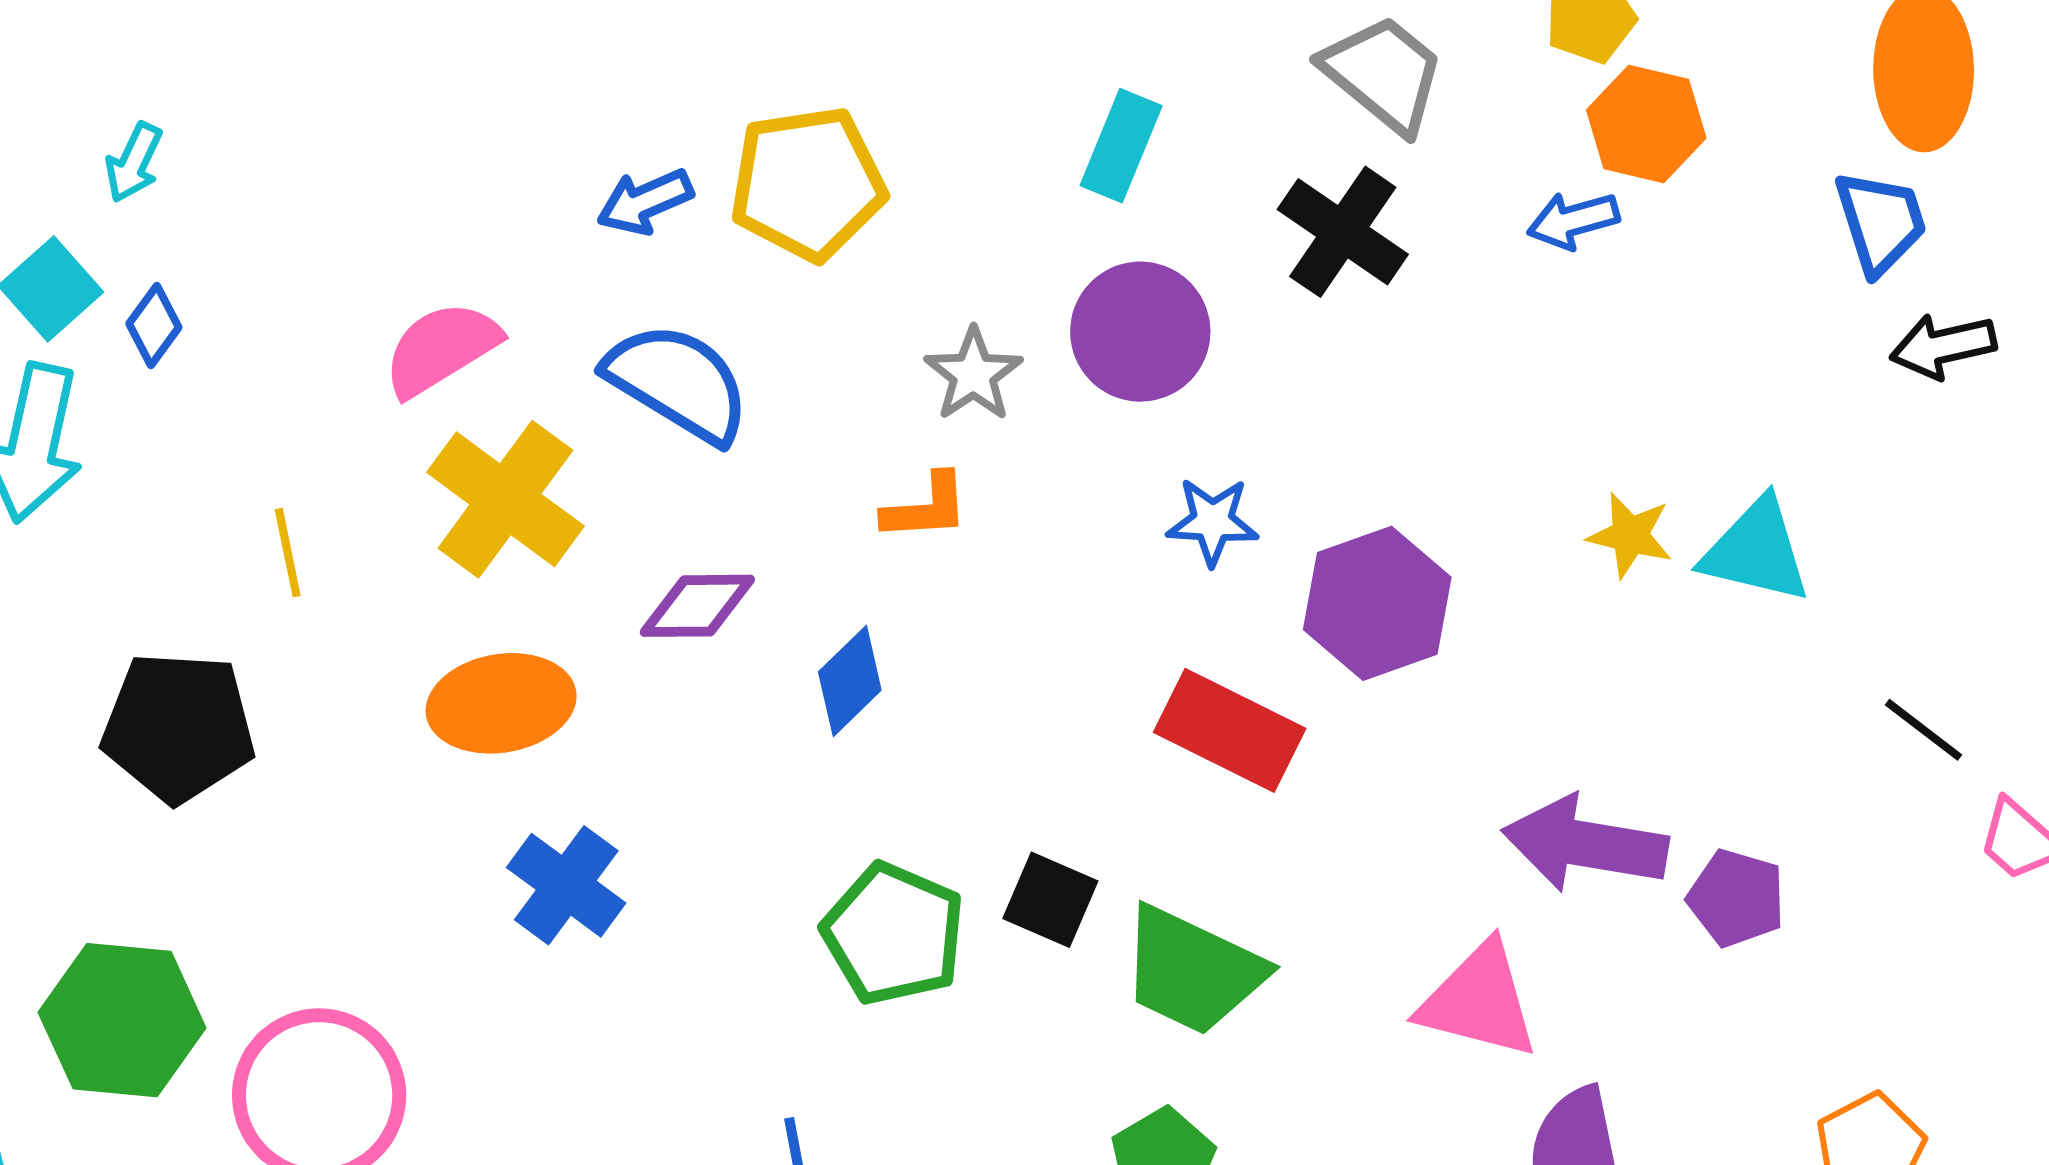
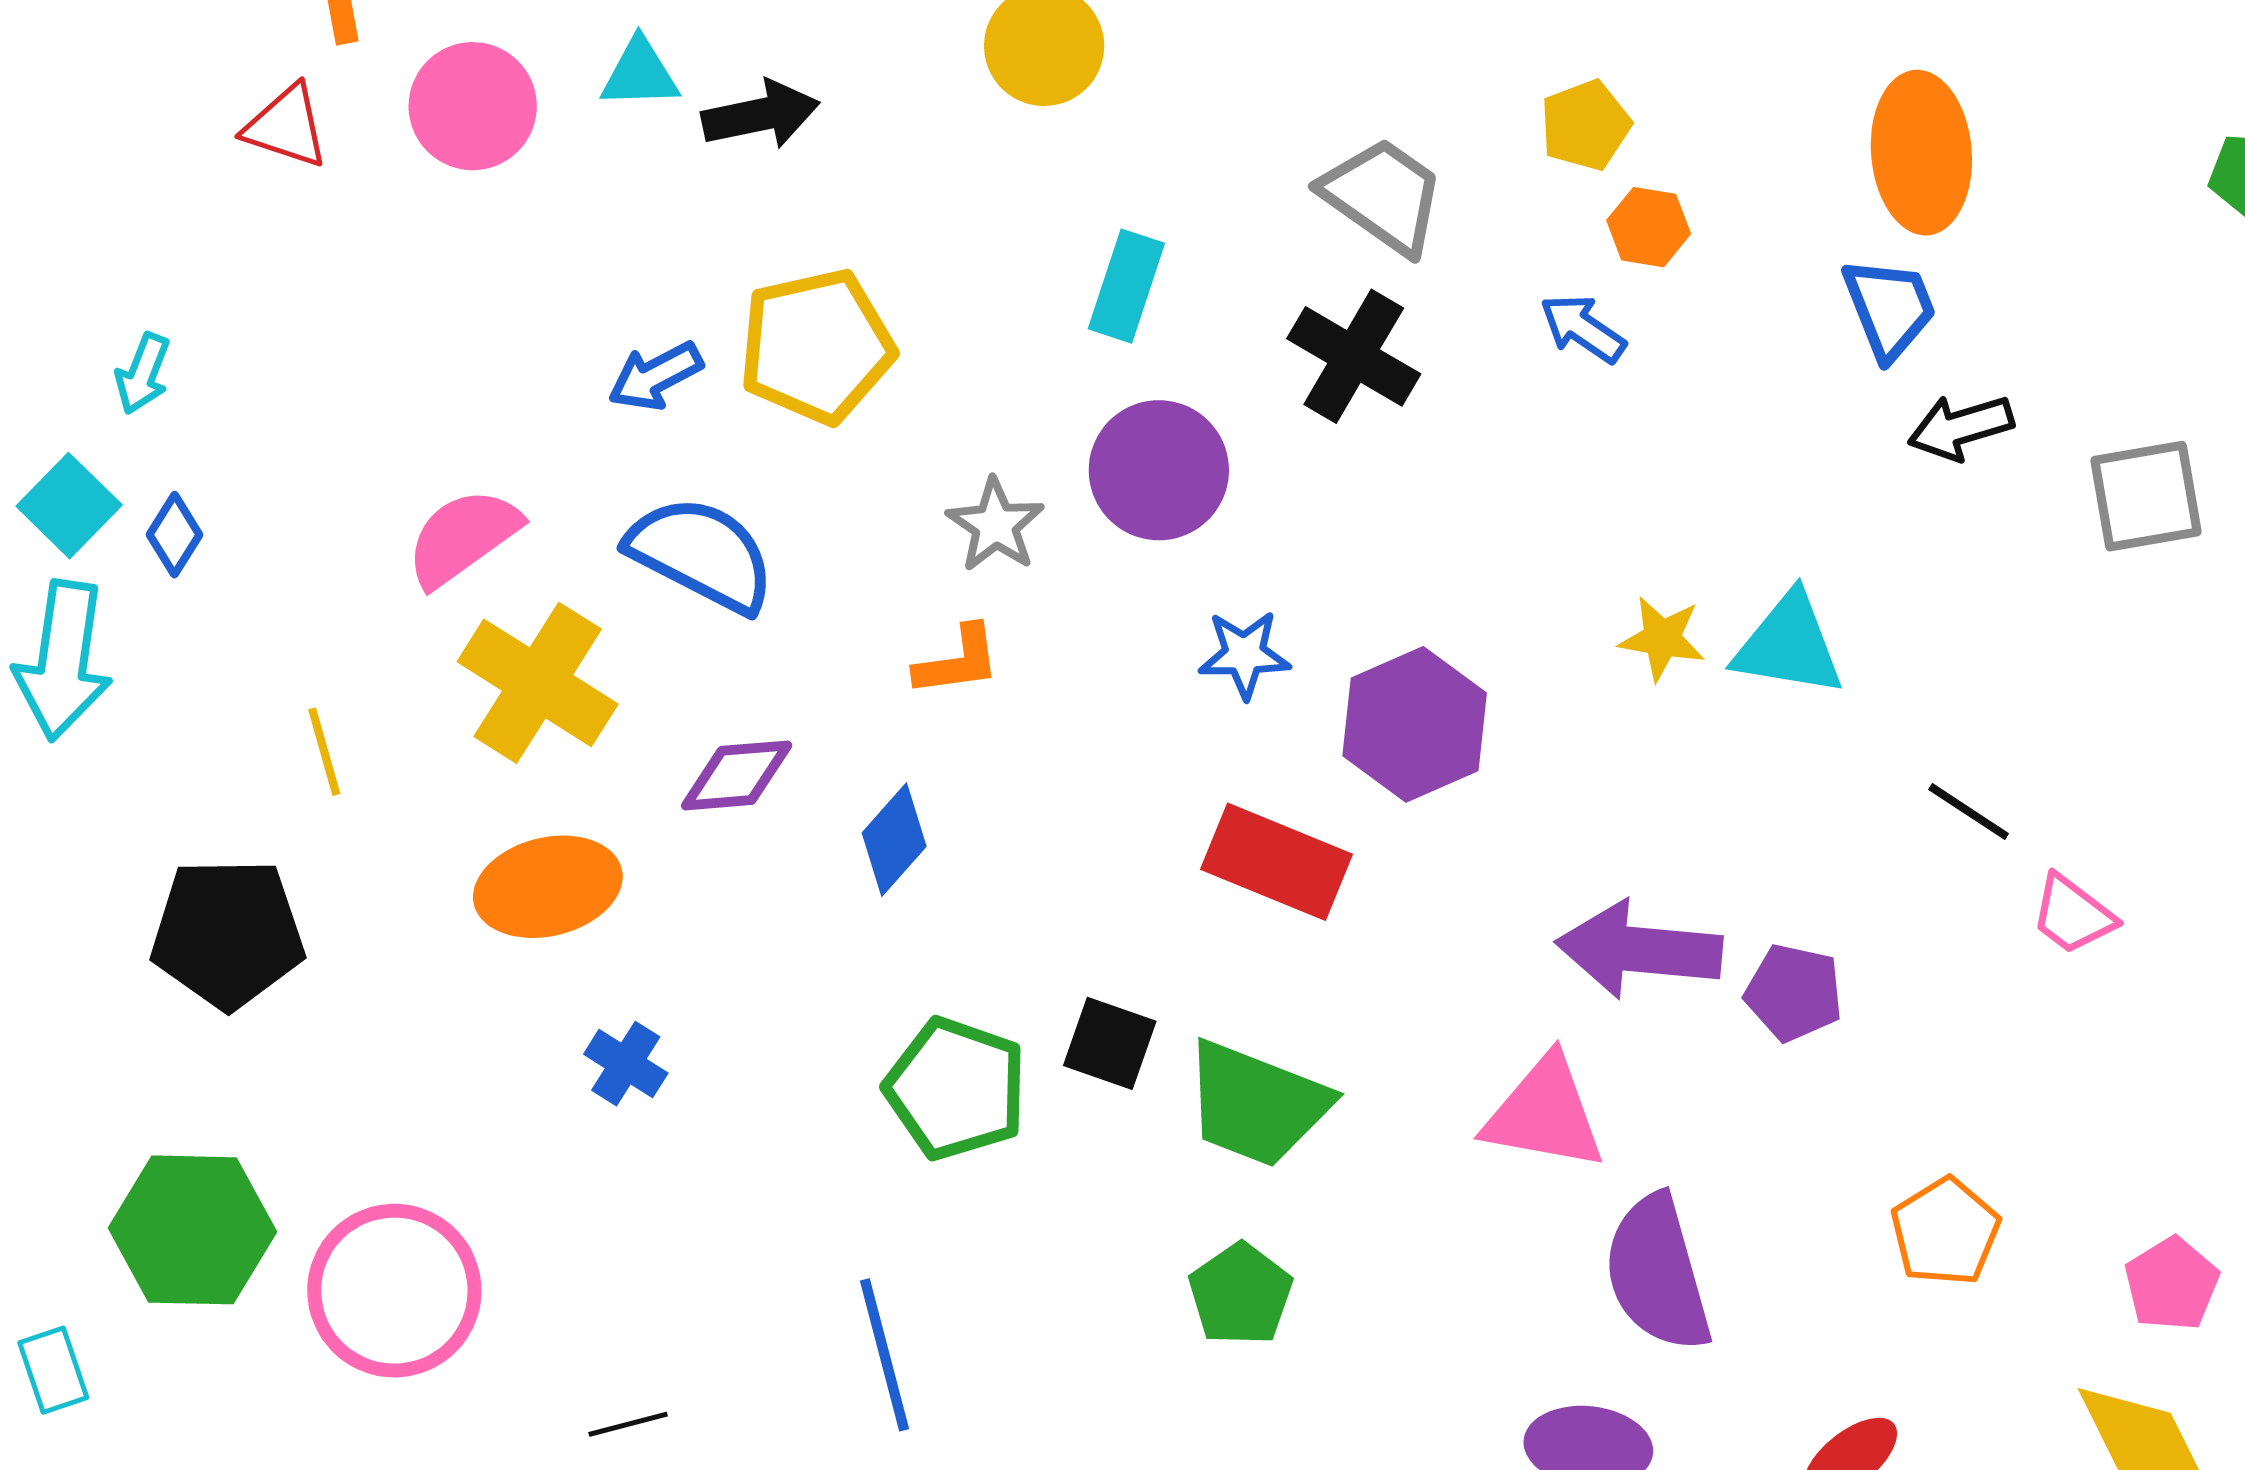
orange hexagon: (1646, 124) -> (1649, 227), size x0.7
blue arrow: (1573, 220) -> (1583, 328), turned 54
blue cross: (566, 885) -> (626, 1064), size x0.7

